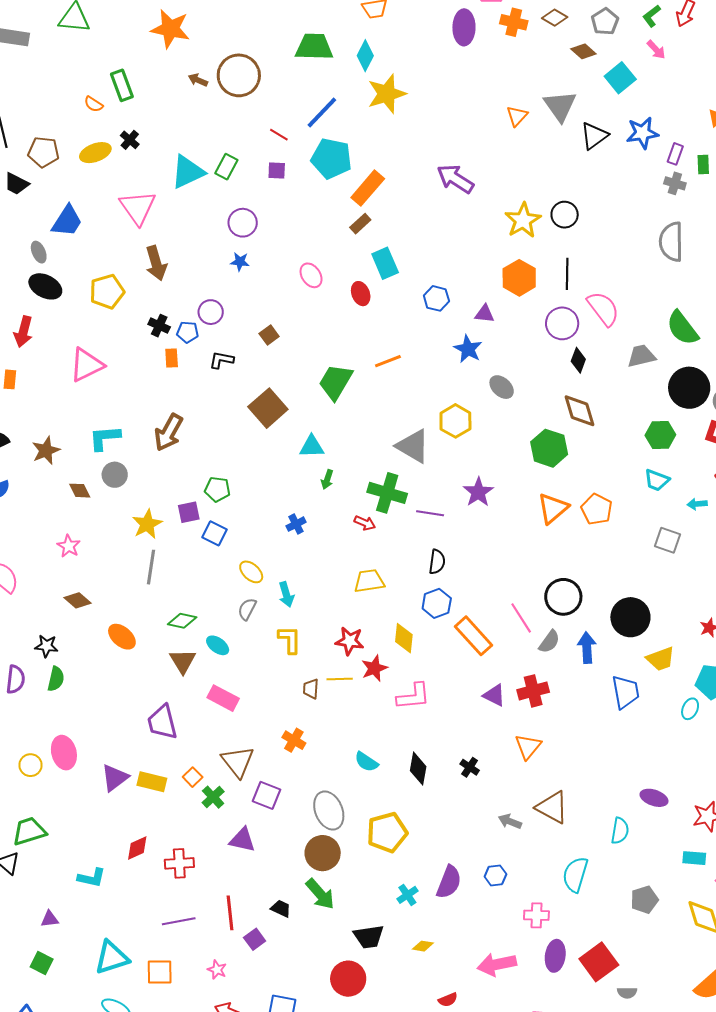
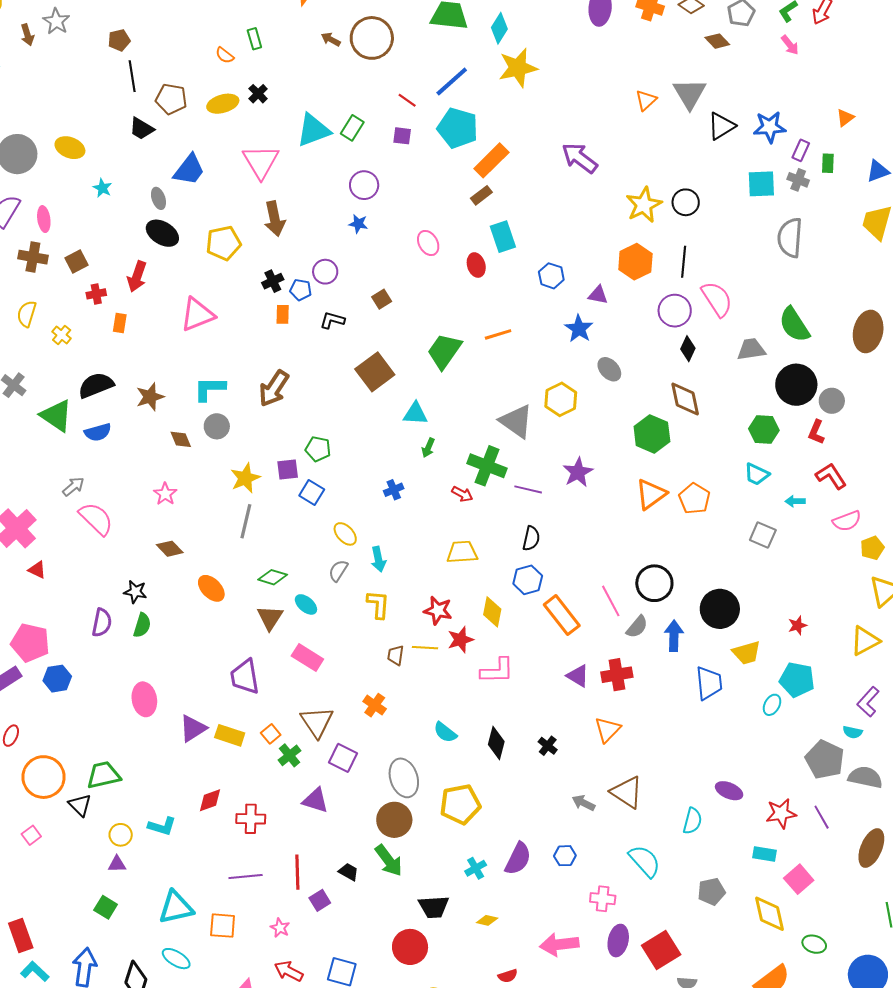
cyan square: (620, 78) -> (761, 184), moved, turned 32
green rectangle: (122, 85) -> (254, 39), size x0.7
black cross: (159, 326) -> (273, 281), turned 35
yellow circle: (31, 765) -> (121, 835), moved
cyan semicircle: (575, 875) -> (645, 861), turned 117

